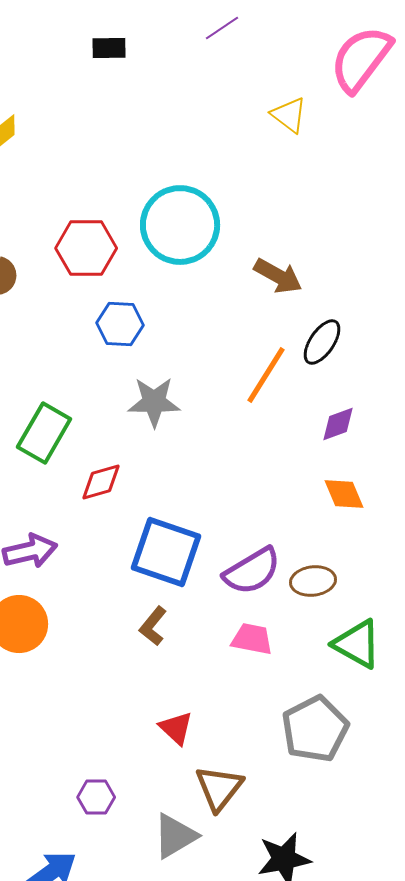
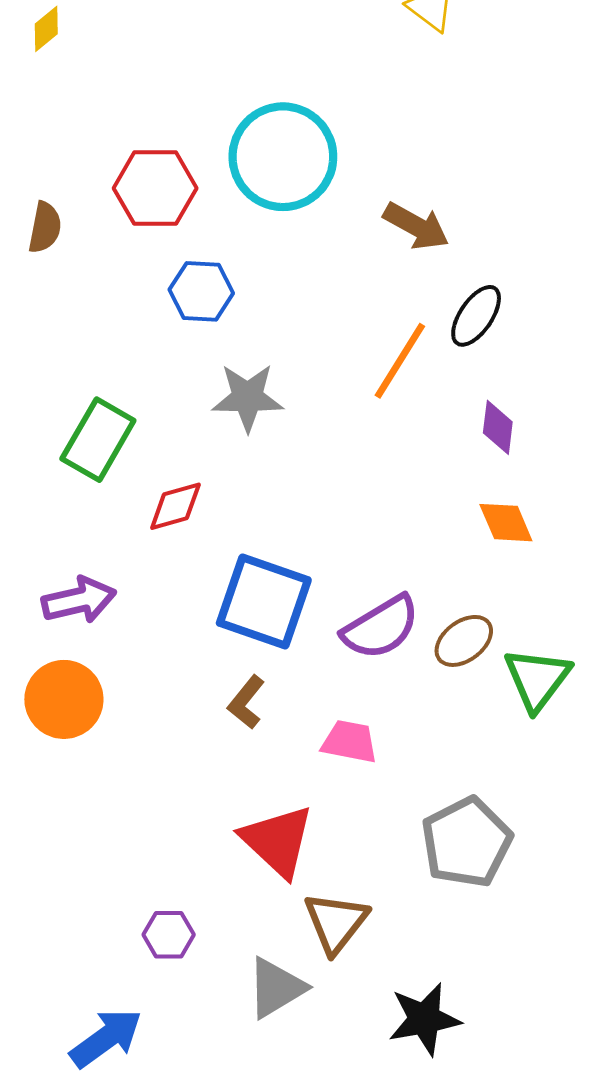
purple diamond: (338, 424) -> (498, 427), turned -63
brown ellipse: (313, 581) -> (464, 641), turned -30
pink trapezoid: (252, 639) -> (350, 742), moved
green triangle: (357, 644) -> (537, 679), moved, turned 38
red triangle: (176, 728) -> (277, 841), size x1.6

